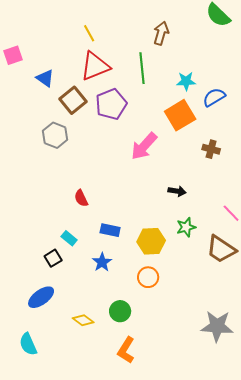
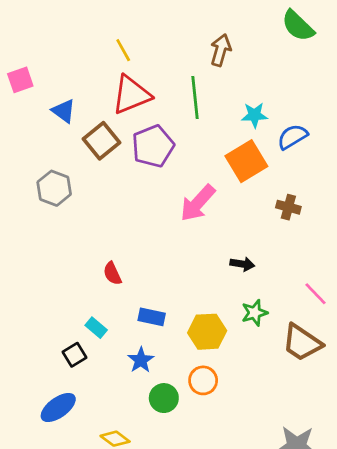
gray hexagon: (55, 135) -> (54, 188), moved
green circle: (120, 311) -> (164, 398), moved

